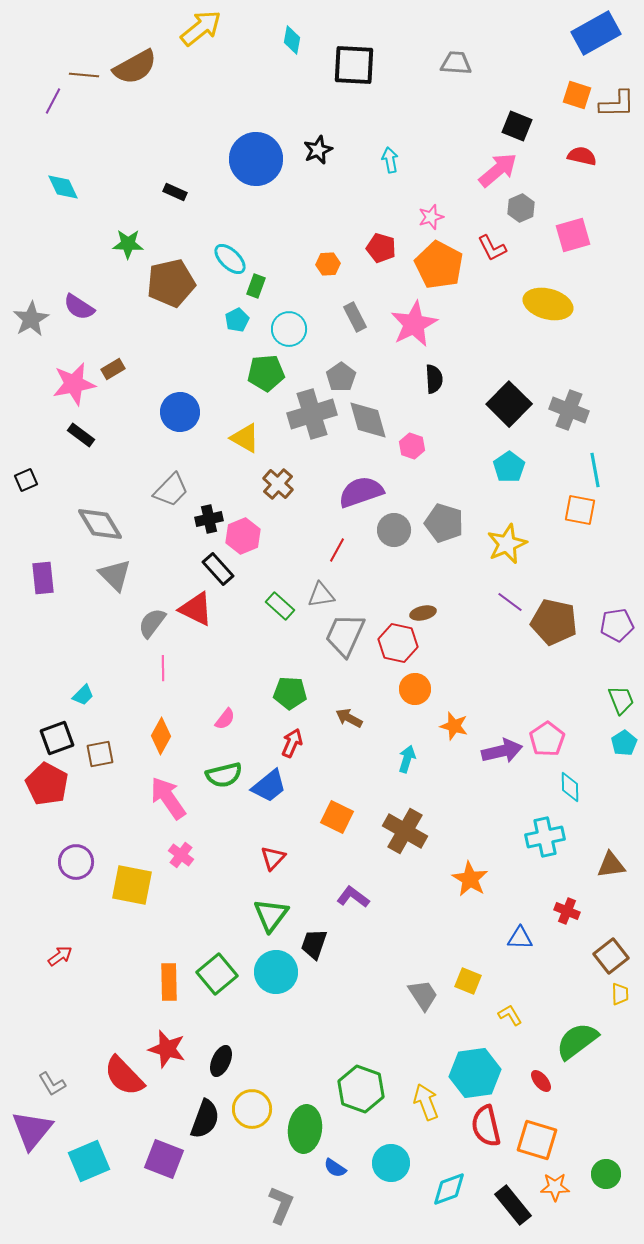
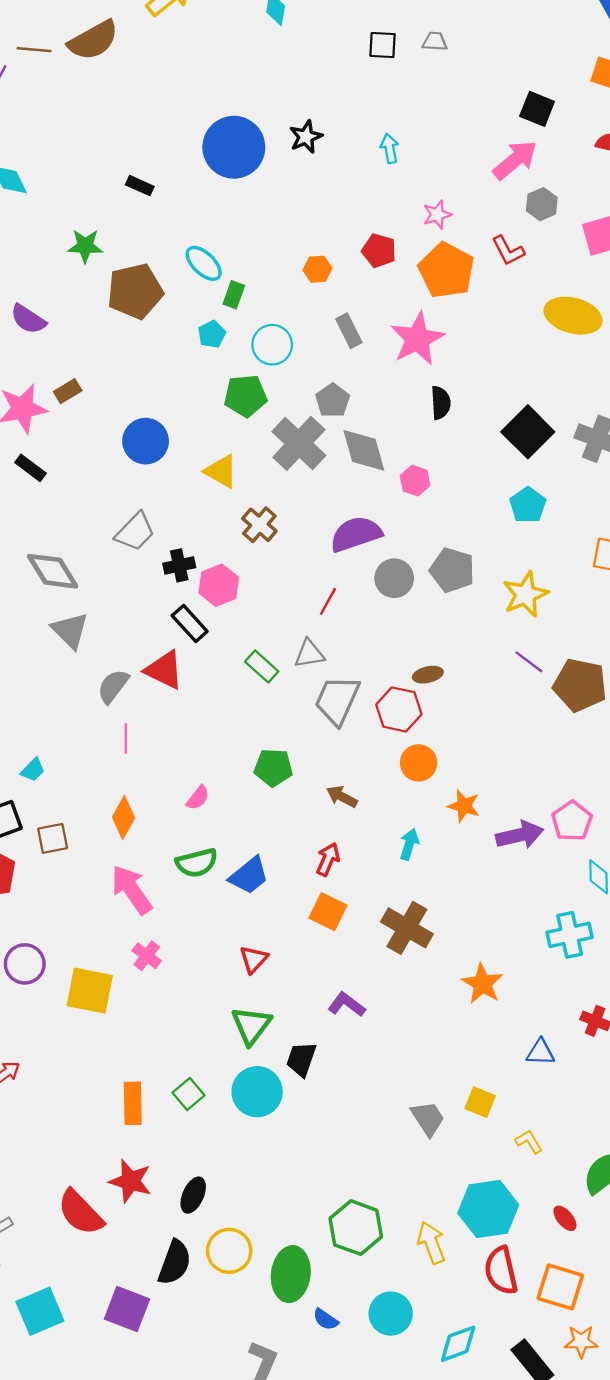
gray trapezoid: (456, 63) -> (435, 42), moved, size x0.7
black square: (354, 65) -> (383, 45), moved, size x0.6
gray cross: (312, 414) -> (299, 443), turned -30
red arrow: (292, 743) -> (328, 859), moved
green square: (217, 974) -> (189, 1094), size x0.7

